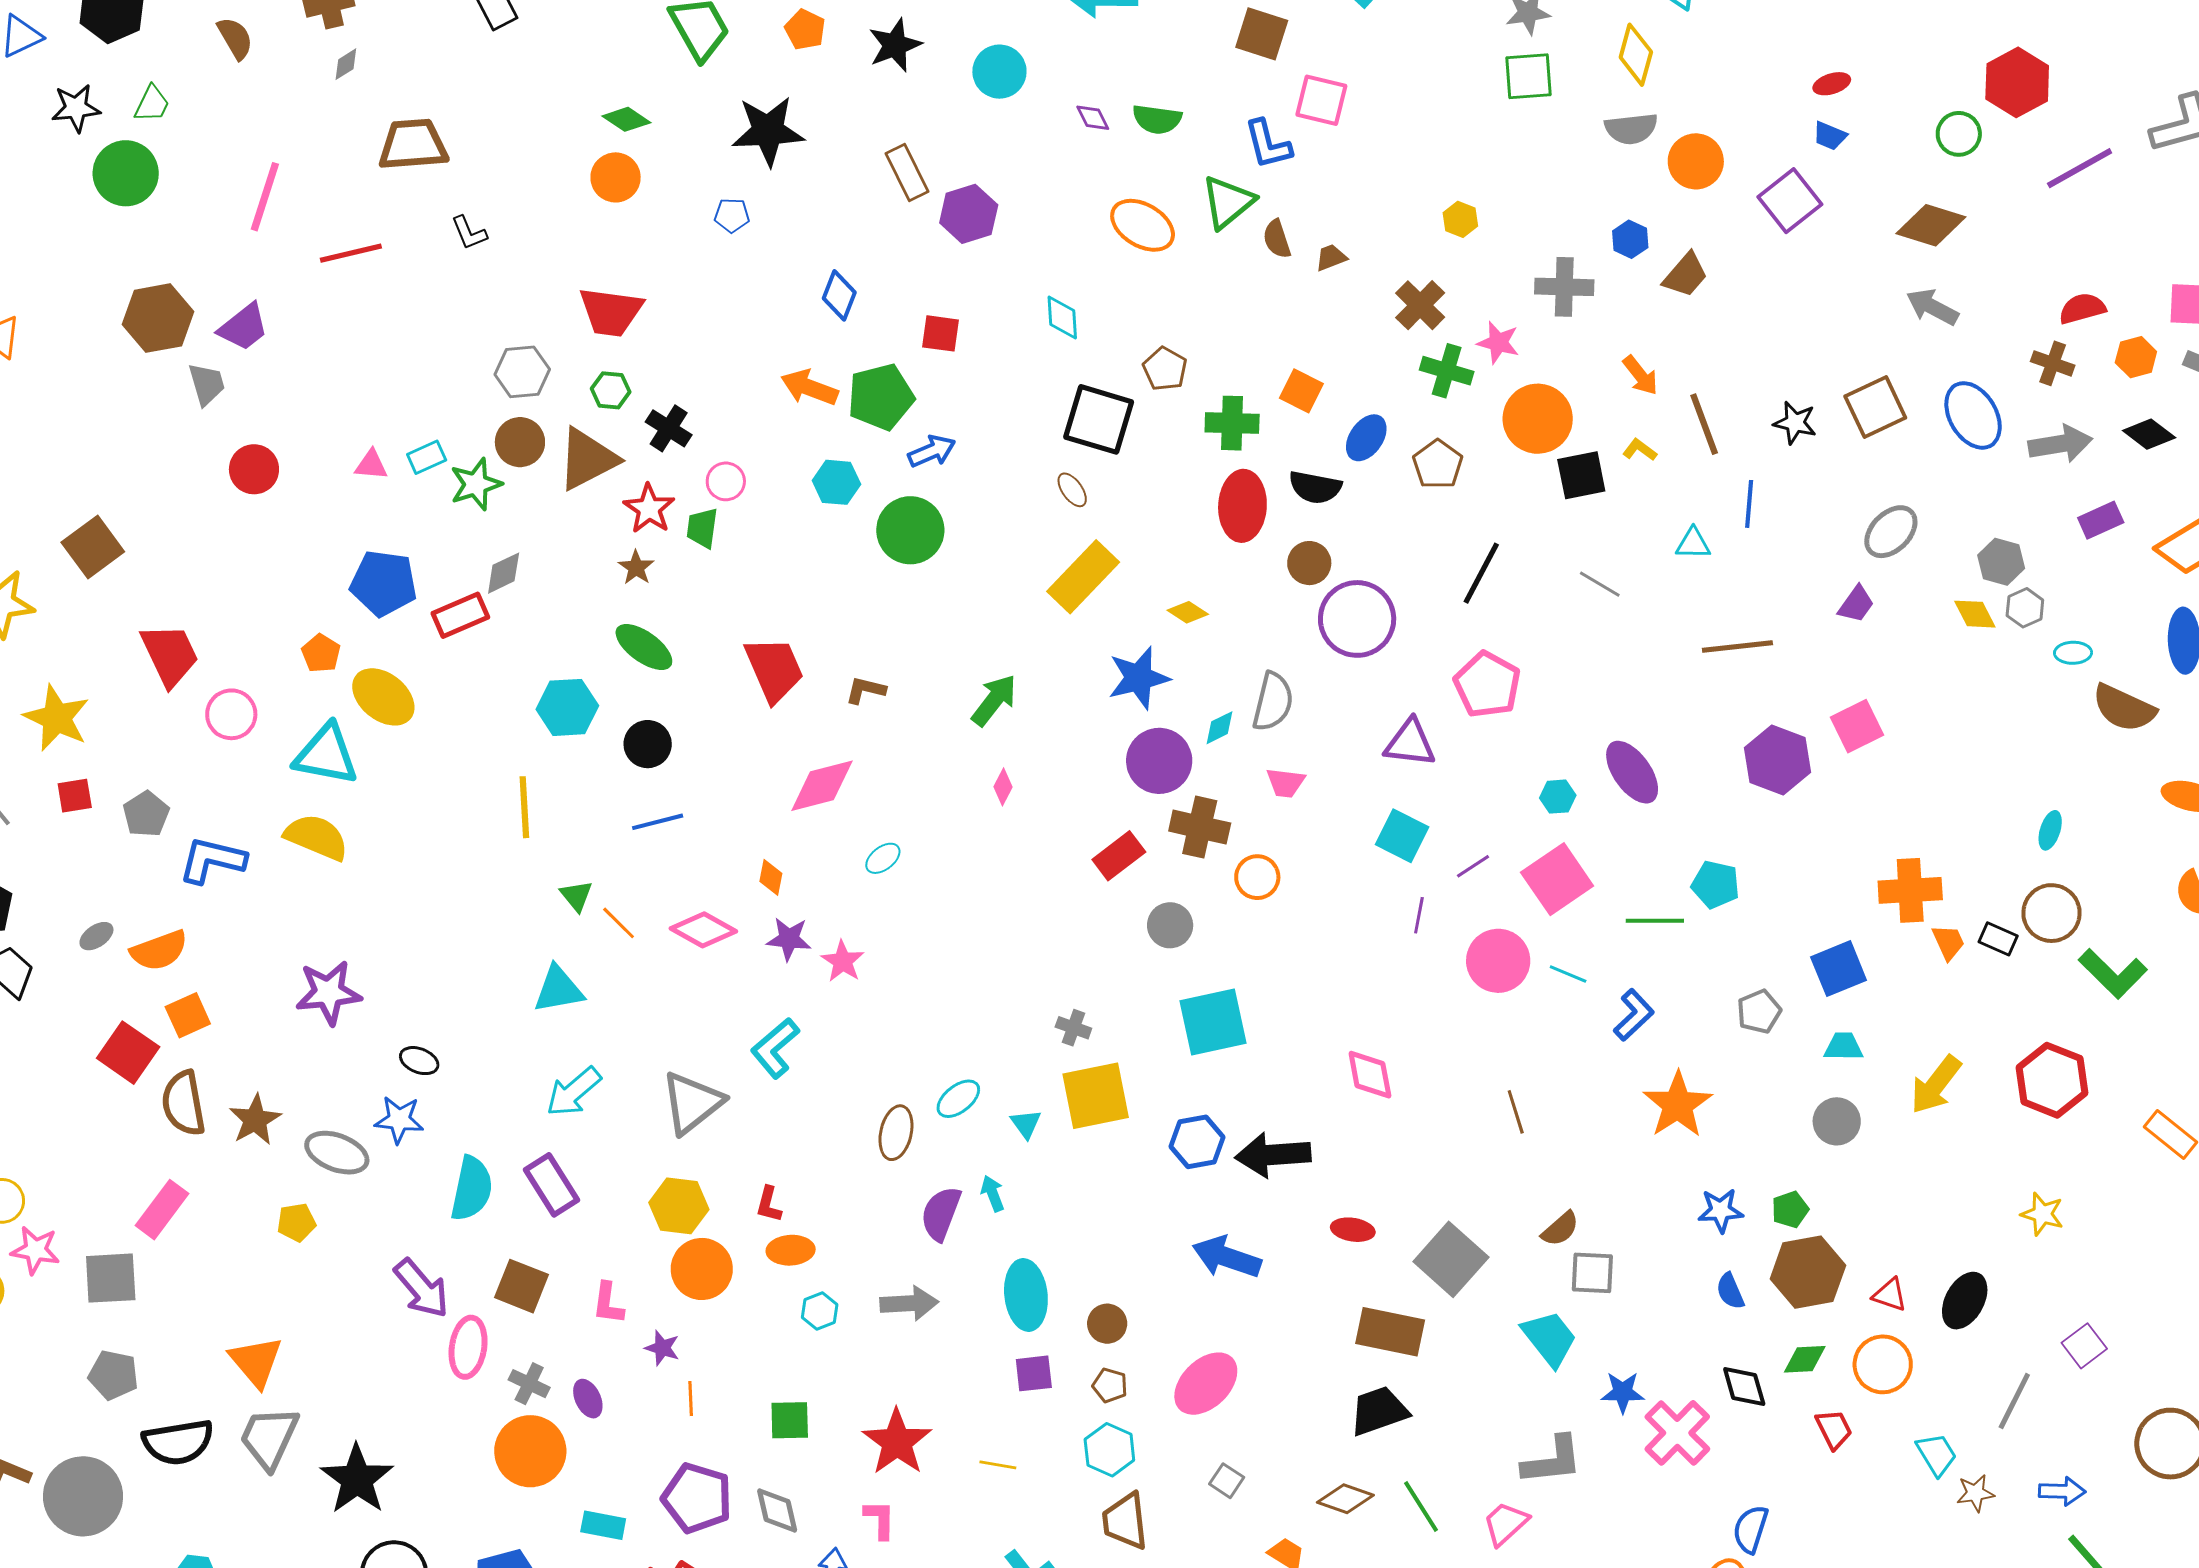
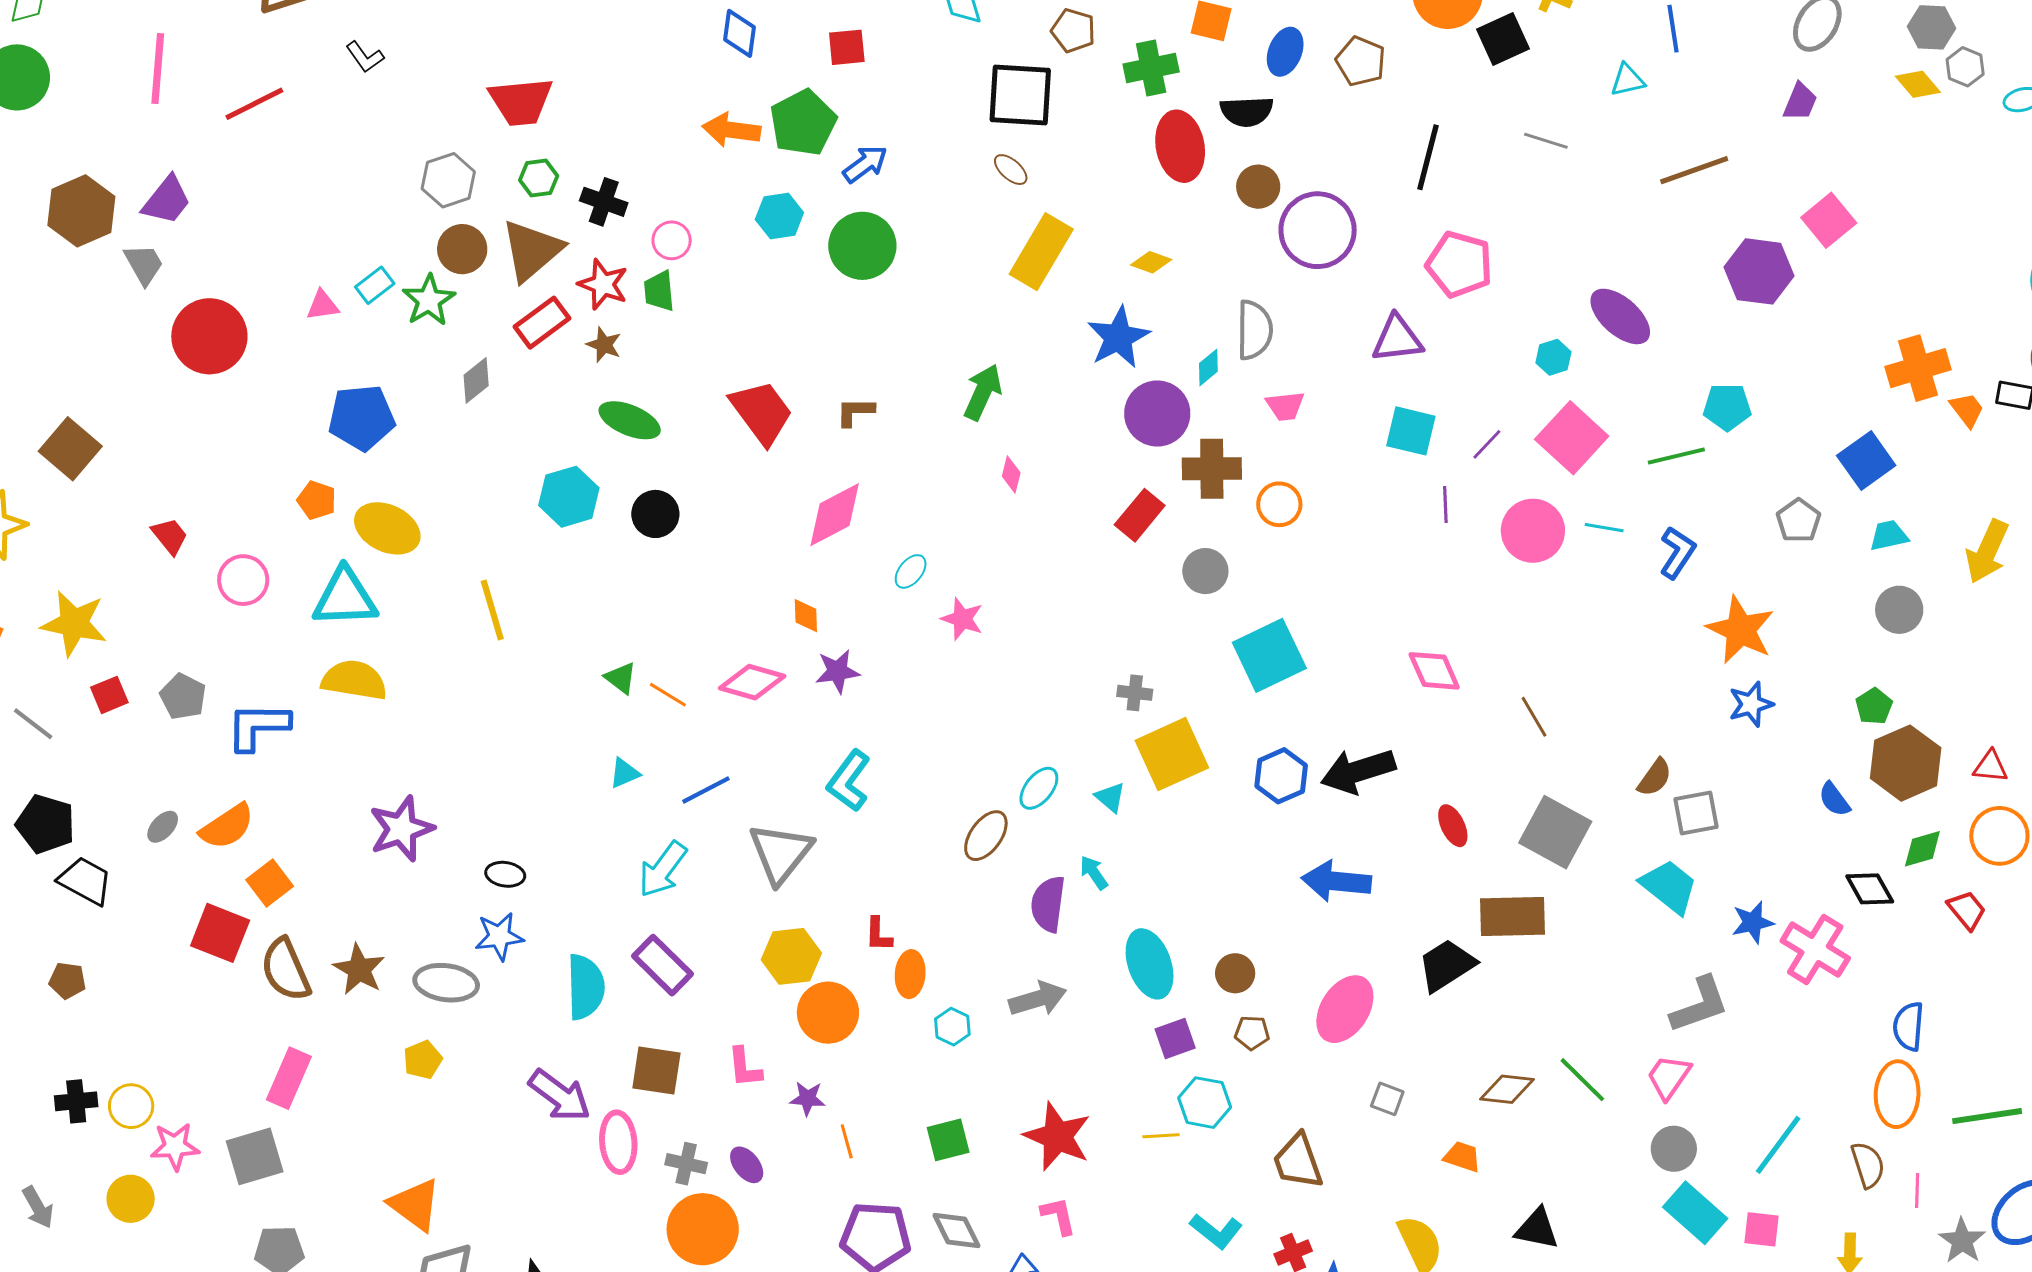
red circle: (254, 469) -> (209, 336), size x1.5
red rectangle: (460, 615) -> (542, 323), moved
red trapezoid: (170, 655) -> (170, 536), size x0.6
yellow line: (524, 807) -> (492, 610), moved
blue line: (658, 822) -> (706, 790), moved
pink star: (843, 961) -> (962, 619), moved
cyan triangle: (558, 989) -> (625, 773), size x0.6
brown line: (1516, 1112) -> (1534, 717), moved
brown ellipse: (896, 1133) -> (986, 836), turned 36
blue star: (1721, 1210) -> (1751, 704), moved
red ellipse: (1353, 1230) -> (1453, 826), turned 69
orange ellipse: (791, 1250) -> (910, 974), turned -69
black trapezoid: (1379, 1411) -> (1447, 965), moved
cyan hexagon: (1109, 1450) -> (1205, 1103), moved

